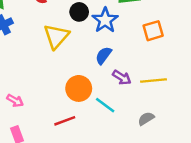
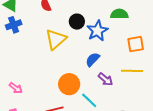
yellow line: (154, 81) -> (132, 71), moved

